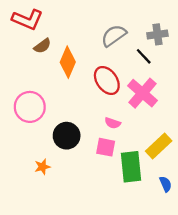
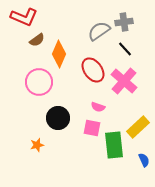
gray cross: (157, 34) -> (124, 22), moved
pink circle: (30, 107) -> (39, 82), moved

